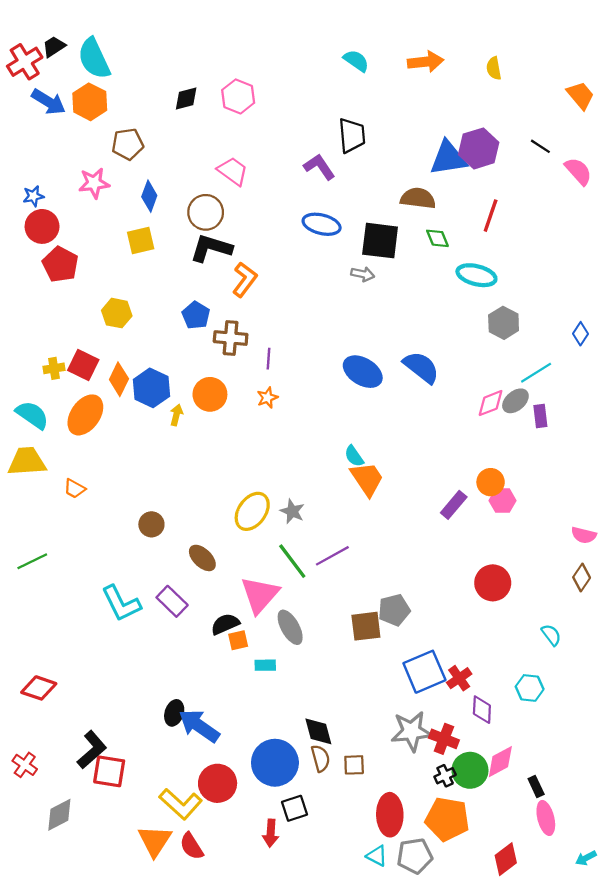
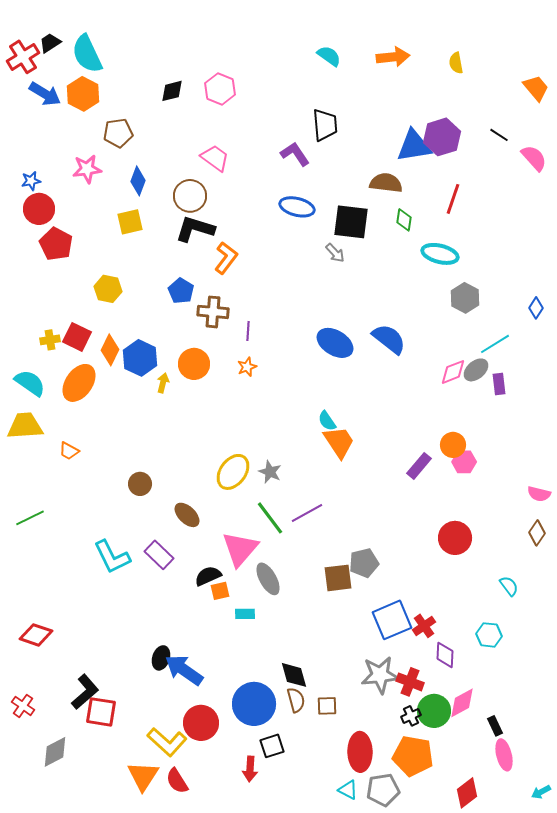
green diamond: (437, 238) -> (404, 220), turned 30
gray arrow: (363, 274) -> (335, 253), turned 35

